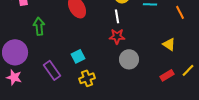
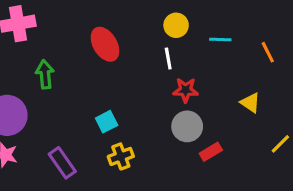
red star: (117, 36) -> (186, 90), moved
purple rectangle: (52, 70) -> (62, 163), moved
red rectangle: (167, 75) -> (211, 152), moved

